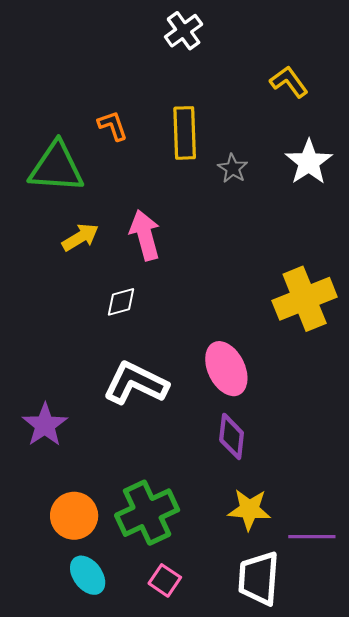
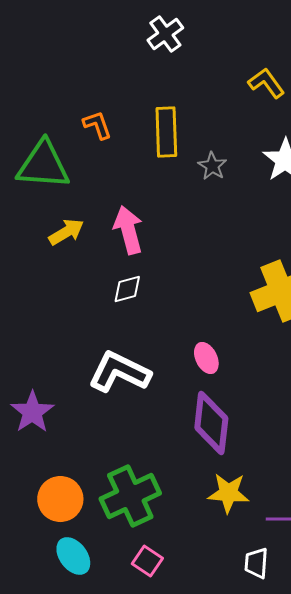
white diamond: (121, 302) -> (127, 289), moved
pink ellipse: (226, 369) -> (206, 358), size x0.6
purple diamond: (232, 436) -> (211, 423), size x1.4
white trapezoid: (259, 578) -> (256, 563), moved, size x0.6

